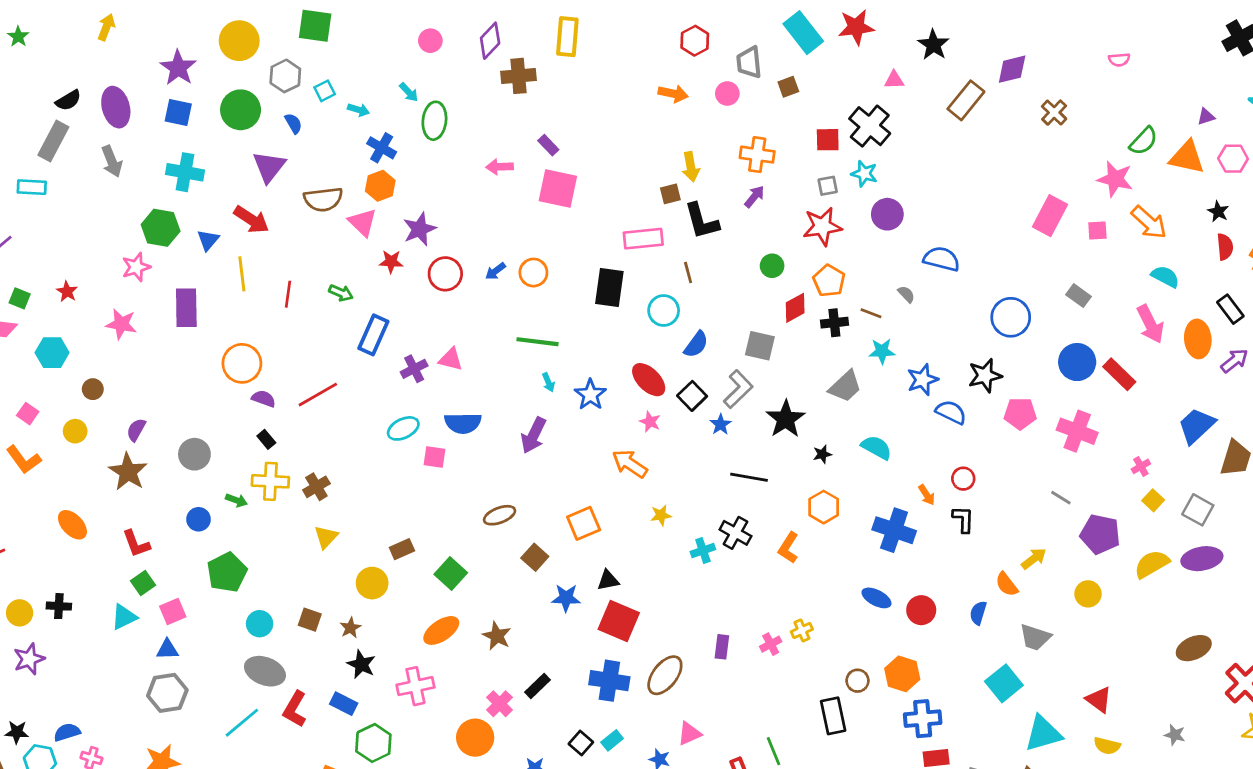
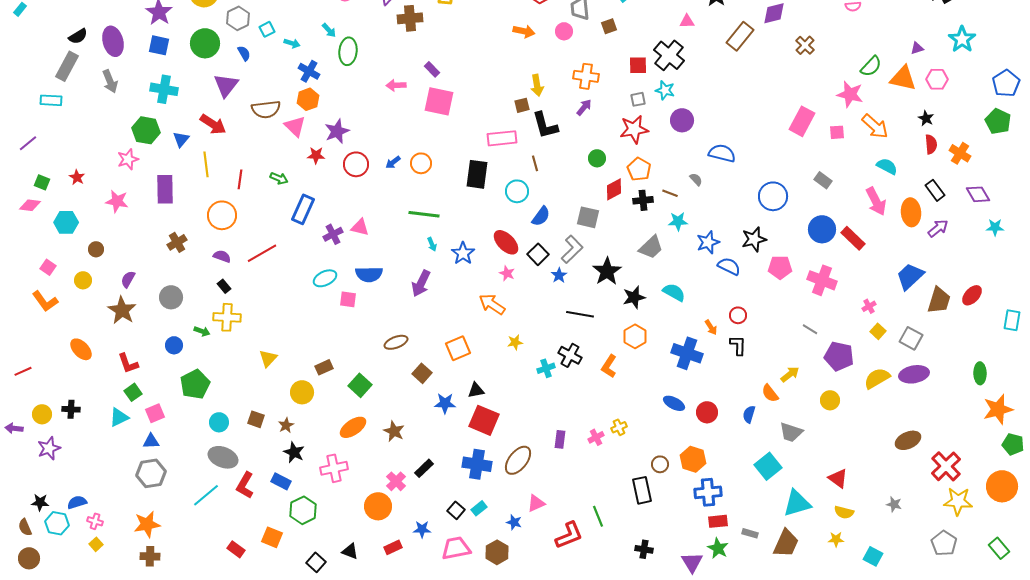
orange circle: (242, 363) -> (222, 215), moved
black star: (822, 454) -> (634, 297), size x1.6
brown cross: (316, 487) -> (177, 242), moved

